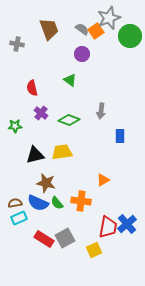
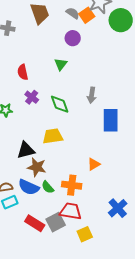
green triangle: (70, 80) -> (61, 64), turned 32
green diamond: (69, 120) -> (60, 104), turned 50
blue rectangle: (120, 136) -> (111, 120), size x1.6
black triangle: (35, 155) -> (26, 150), moved
red trapezoid: (108, 227) -> (71, 211), moved, turned -90

